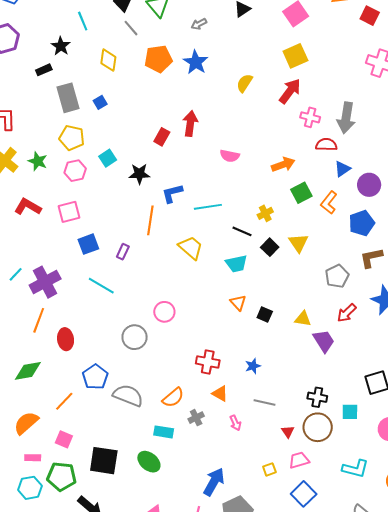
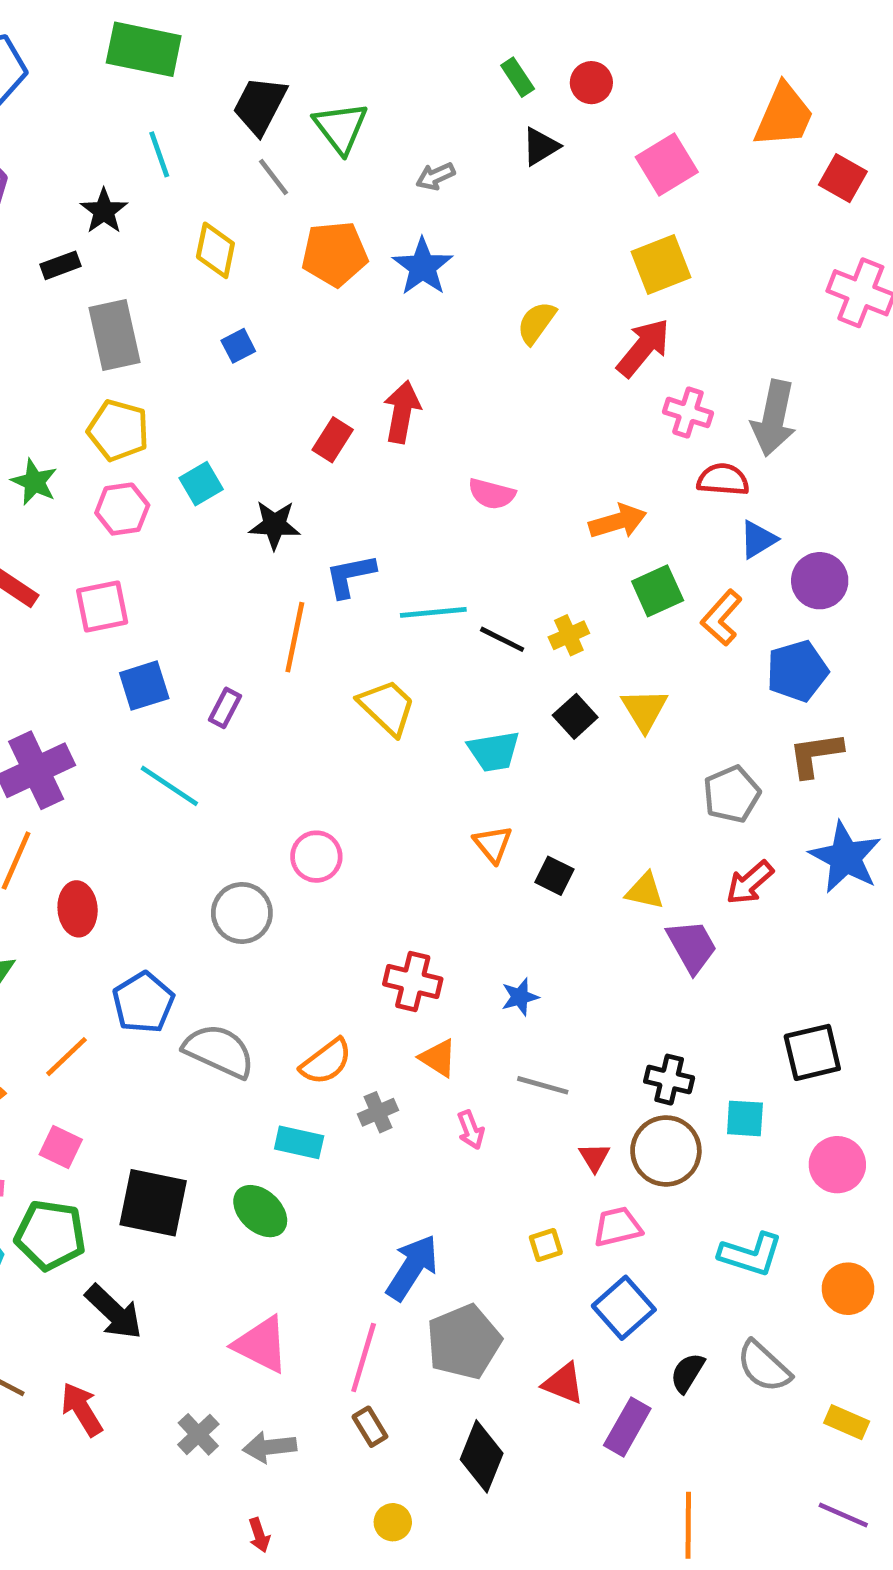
blue square: (100, 102) -> (238, 346), moved
black line: (242, 231) -> (502, 639), moved

